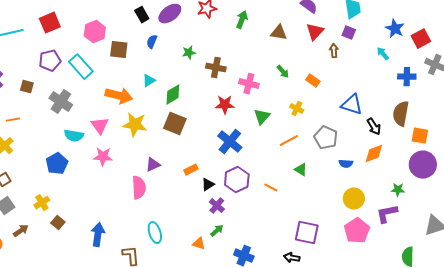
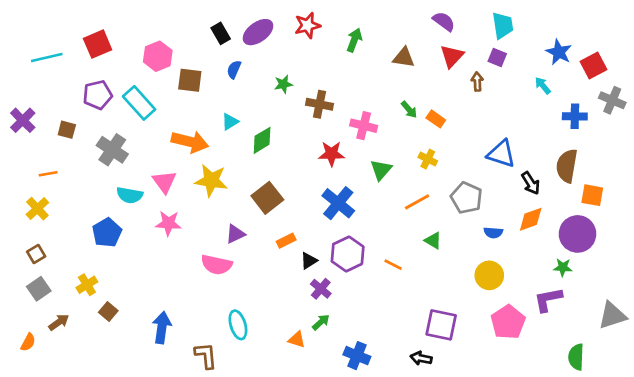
orange rectangle: (313, 81) -> (436, 119), moved
brown square: (175, 124) -> (267, 198), moved, turned 30
purple circle: (423, 165) -> (578, 234), moved
pink semicircle: (139, 188) -> (217, 265), turned 105
yellow circle: (354, 199) -> (489, 275), moved

